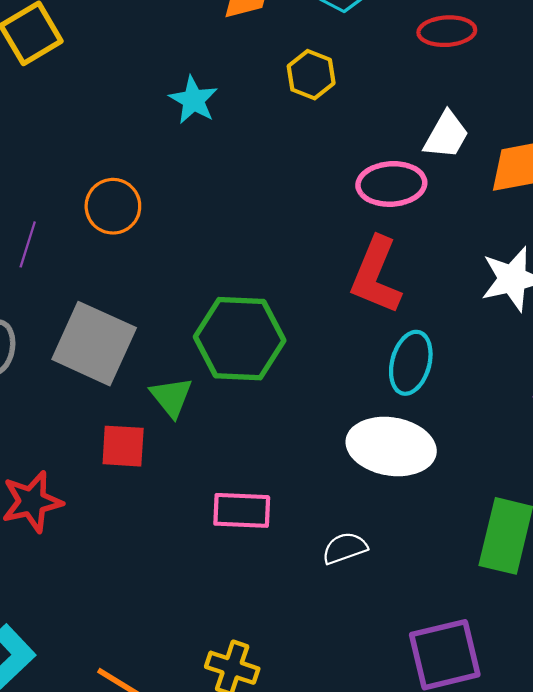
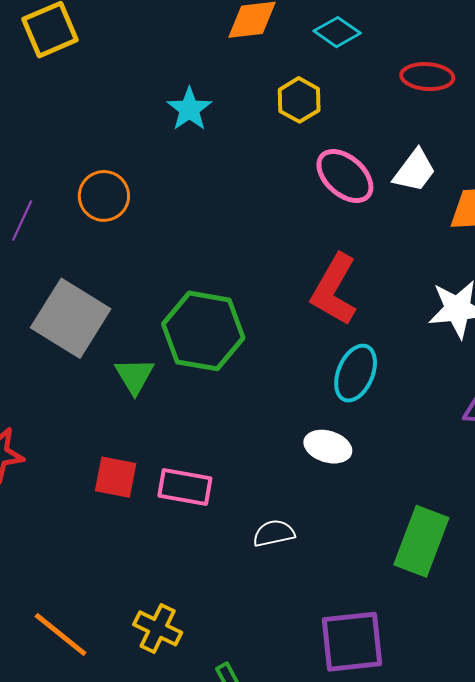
pink ellipse: (391, 184) -> (345, 176), moved, turned 38
red square: (123, 446) -> (116, 477), moved
white ellipse: (391, 447) -> (328, 447), size x0.6

